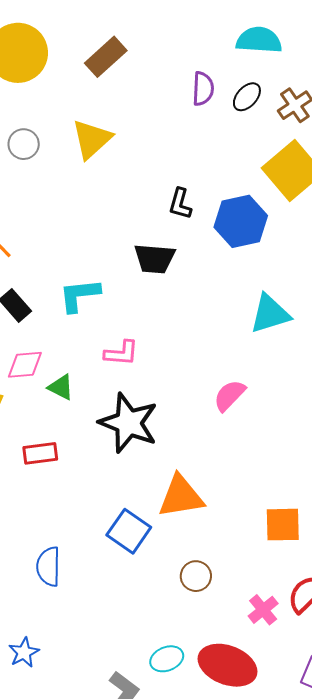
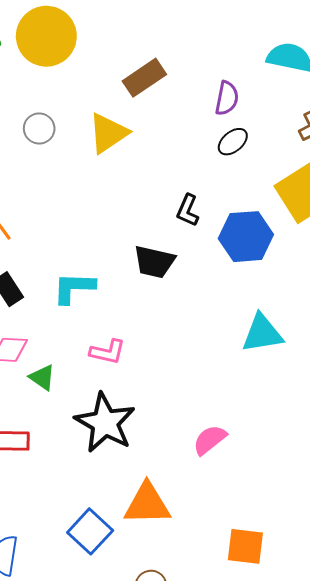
brown rectangle: (106, 57) -> (144, 78), moved
black ellipse: (247, 97) -> (233, 142), moved
pink semicircle: (229, 395) -> (210, 440), moved

